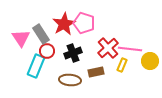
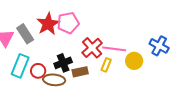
pink pentagon: (84, 23) -> (68, 23), turned -30
red circle: (47, 51) -> (38, 71), moved
black cross: (73, 53) -> (63, 63), moved

